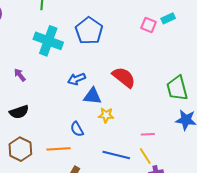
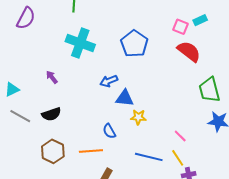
blue pentagon: (89, 31) -> (134, 44), moved
red semicircle: (124, 77) -> (189, 51), moved
pink line: (148, 134) -> (180, 136), turned 48

